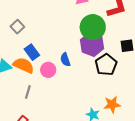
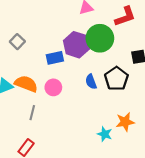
purple hexagon: (92, 44) -> (76, 45), moved
blue rectangle: (32, 52) -> (55, 58), moved, turned -63
blue semicircle: (65, 60) -> (91, 82), moved

